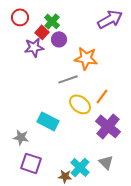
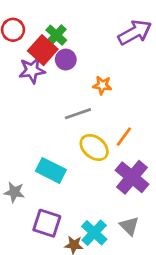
red square: (42, 32) -> (43, 50), size x1.5
orange star: (86, 58) -> (102, 85), size x0.6
purple square: (31, 163) -> (47, 223), moved

